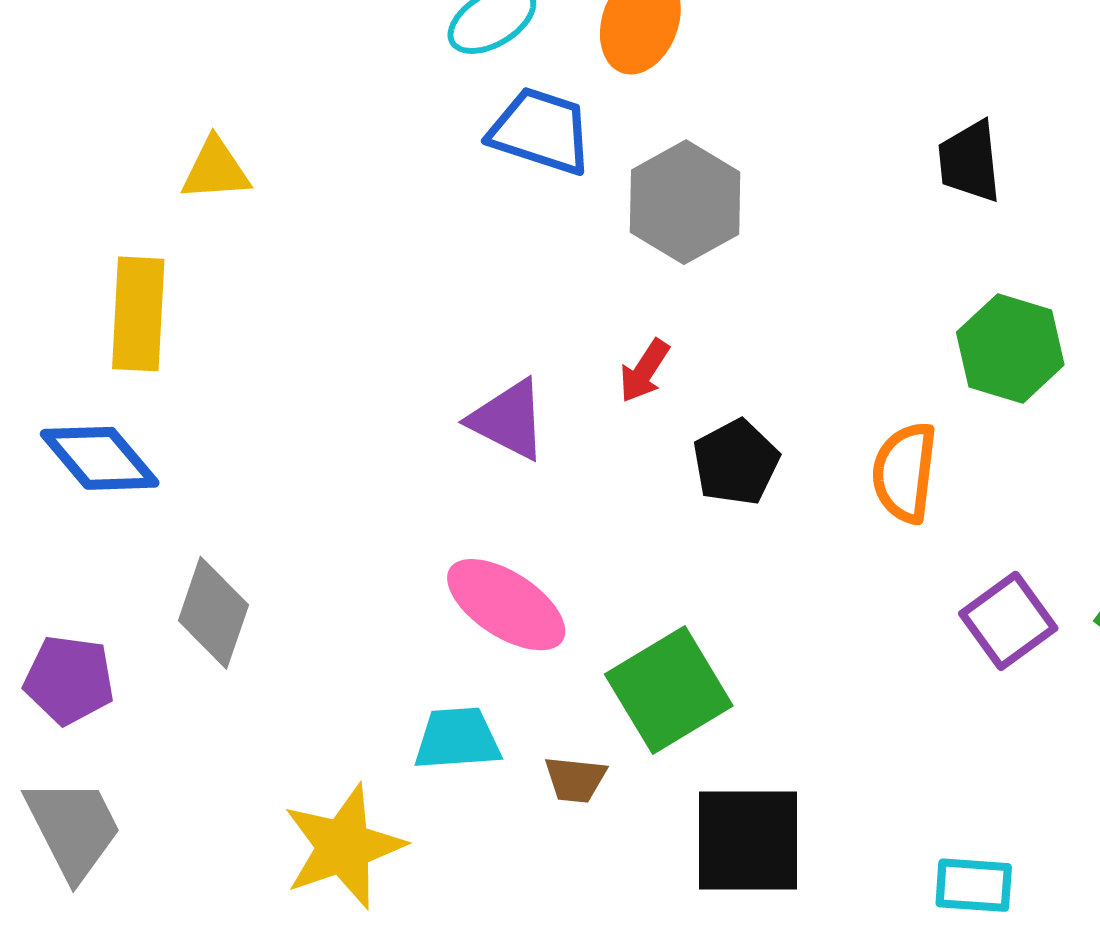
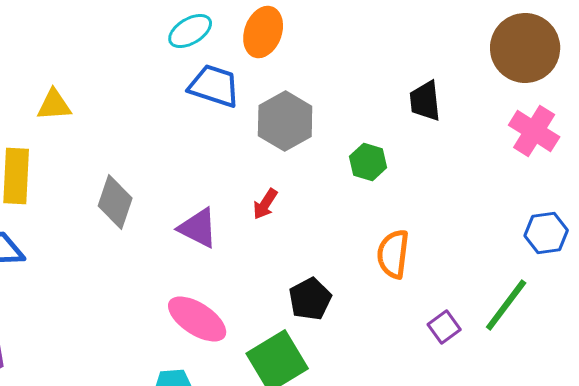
green hexagon: (1010, 348) -> (368, 162), moved, size x0.7
black pentagon: (736, 462) -> (310, 299), moved
gray diamond: (213, 613) -> (115, 202), moved
purple square: (1008, 621) -> (444, 327), size x0.7

